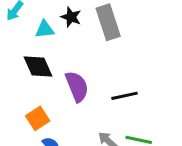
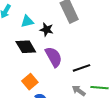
black star: (71, 17) -> (47, 30), moved
black line: (124, 96) -> (82, 68), moved

